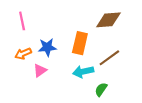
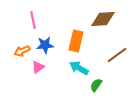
pink line: (22, 21) -> (33, 20), moved
brown line: (109, 58) -> (117, 55), moved
cyan arrow: (83, 72) -> (79, 68), turned 42

